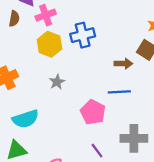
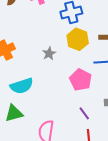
yellow hexagon: (49, 44) -> (78, 39), moved

